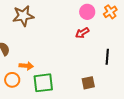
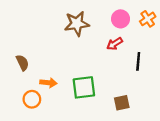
brown star: (23, 16) -> (77, 24), moved
black line: (107, 57) -> (138, 61), moved
green square: (43, 83) -> (84, 87), moved

